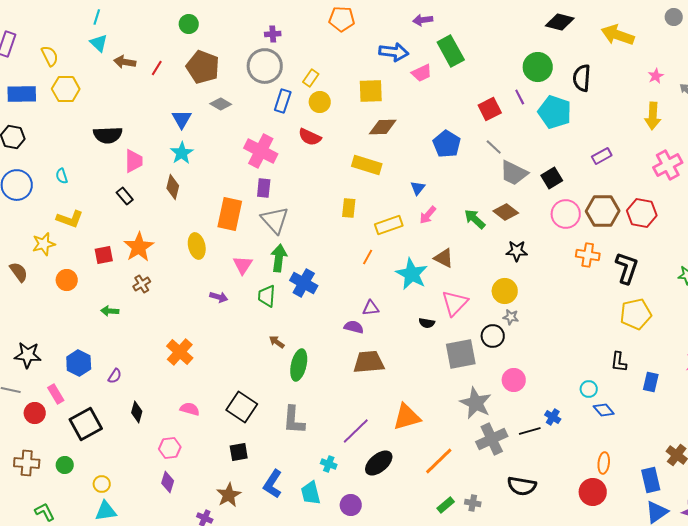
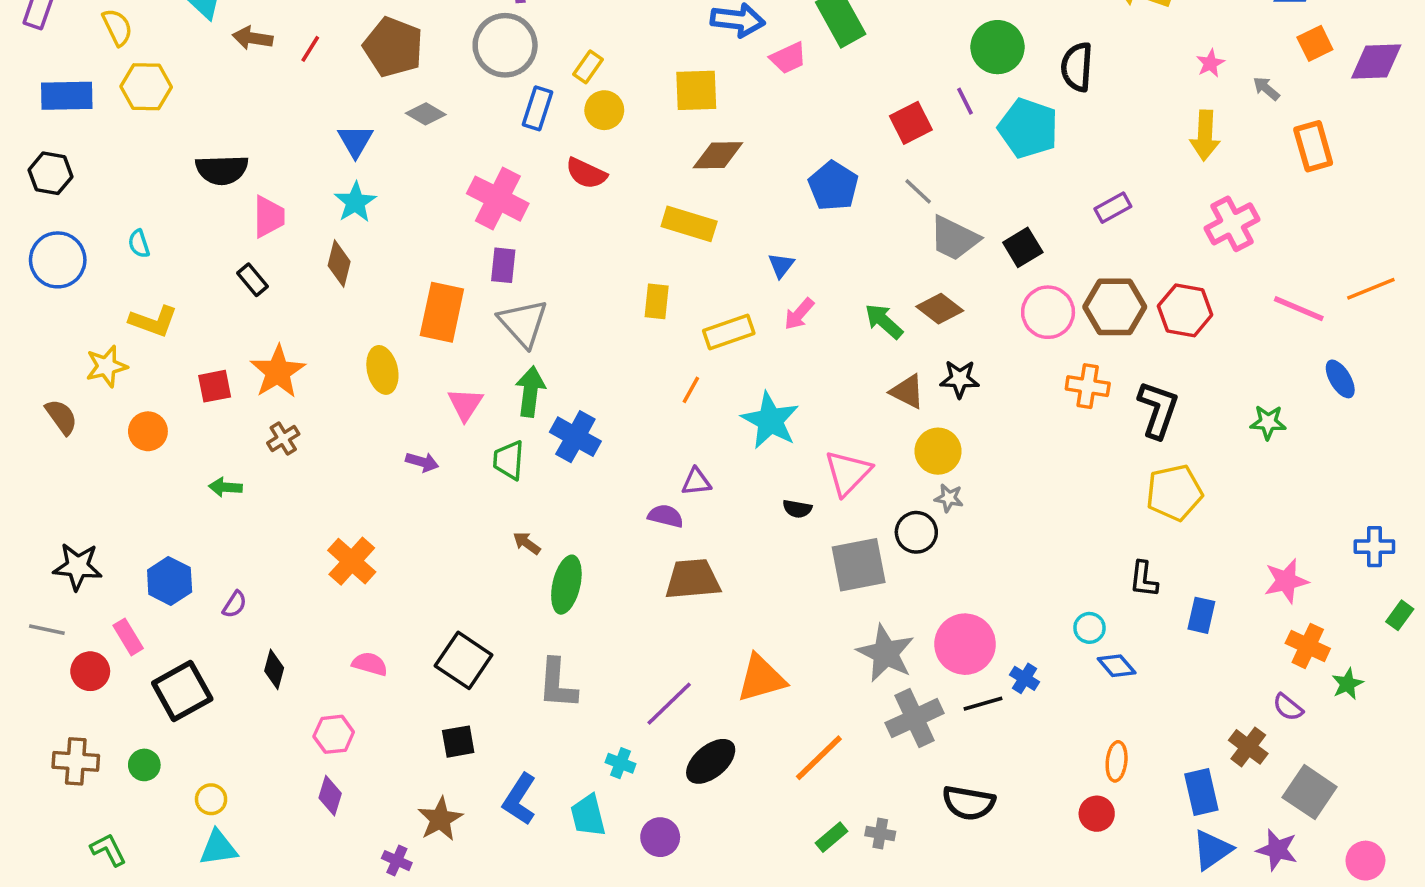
brown triangle: (444, 258) -> (907, 392), moved
pink circle: (514, 380) -> (965, 644), moved, size x1.4
red circle: (593, 492) -> (1097, 814), size x0.7

